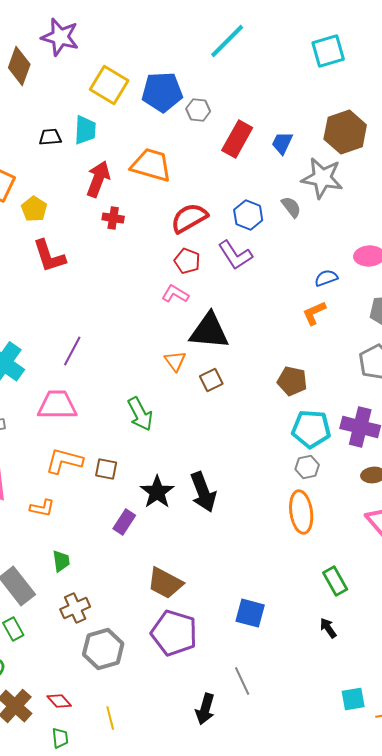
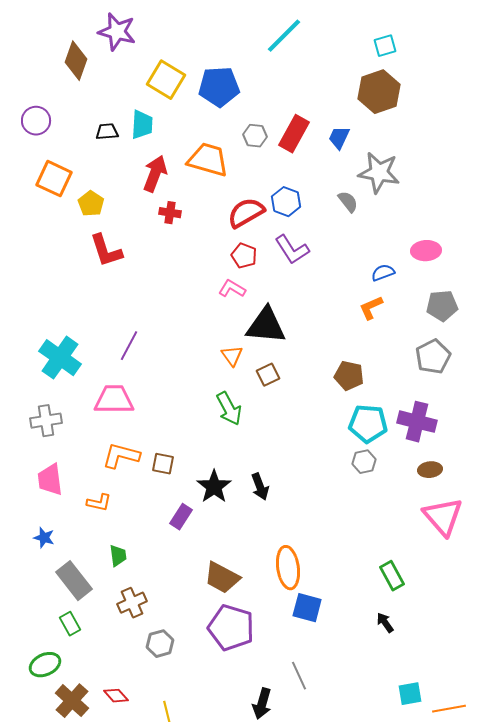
cyan square: (328, 51) -> (385, 46), size x0.7
gray hexagon: (198, 110) -> (255, 136), moved
brown hexagon: (345, 132) -> (379, 92), moved
blue hexagon: (248, 215) -> (286, 202), moved
green arrow: (140, 414) -> (229, 409), moved
black arrow: (203, 492) -> (260, 487), size x0.7
orange ellipse: (301, 512) -> (288, 568), moved
gray hexagon: (103, 649) -> (160, 644), size x0.7

